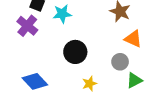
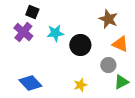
cyan star: (62, 14) -> (55, 33), moved
black circle: (75, 52) -> (80, 45), moved

